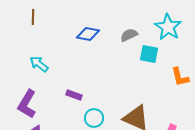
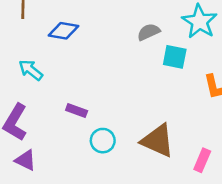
blue diamond: (88, 34) -> (63, 31), moved

